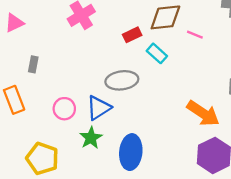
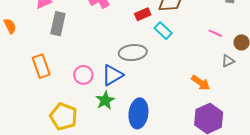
pink line: (195, 35) -> (215, 33), moved
gray rectangle: (33, 64) -> (58, 24), moved, size x1.6
orange arrow: (203, 113) -> (201, 83), size x0.7

